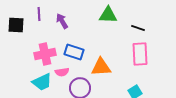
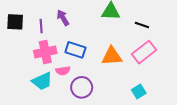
purple line: (39, 14) -> (41, 26), moved
pink rectangle: (140, 54) -> (144, 52), turned 55
orange triangle: (101, 67) -> (112, 56), moved

